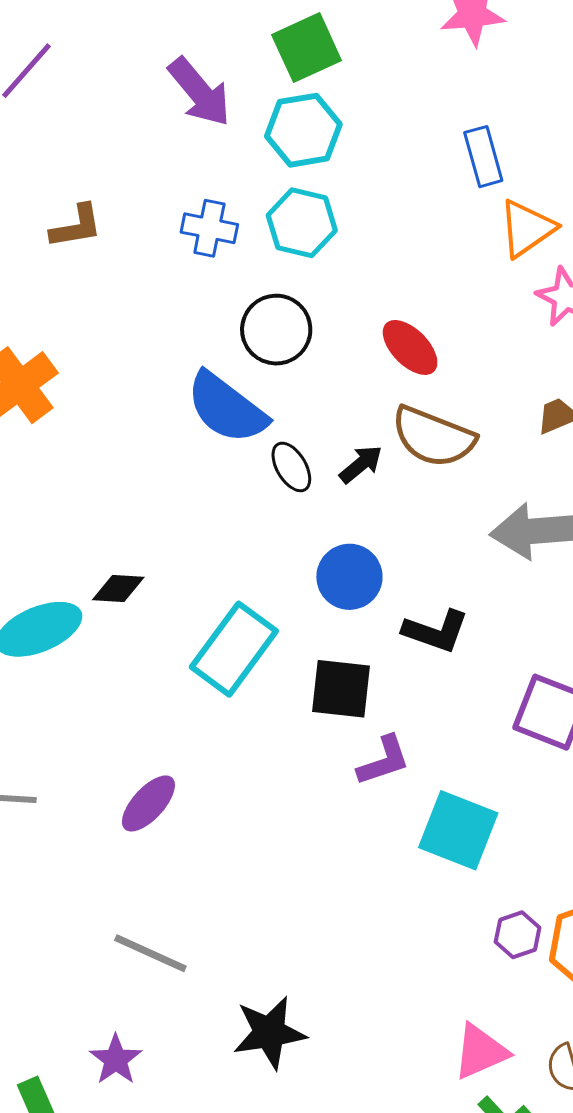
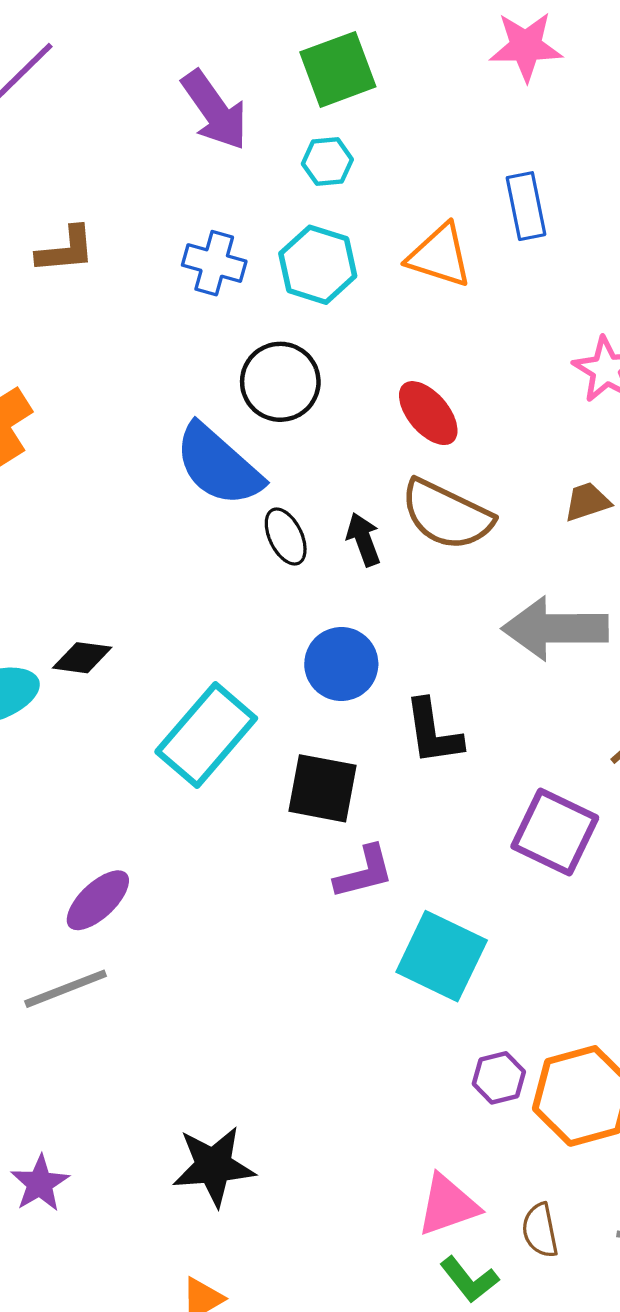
cyan hexagon: (303, 130) -> (327, 162), size x0.6
orange triangle: (527, 228) -> (440, 256), moved, turned 48
black arrow: (361, 464) -> (364, 539), turned -75
black L-shape: (436, 631) -> (433, 732), turned 58
gray line: (150, 953) -> (66, 989), moved, turned -50

